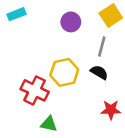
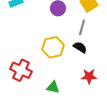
red cross: (35, 90) -> (21, 70), moved
green triangle: (49, 124) -> (53, 87), moved

